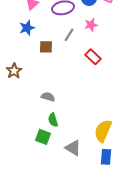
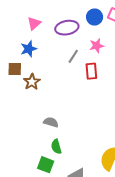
brown square: (46, 47) -> (15, 69), moved
red rectangle: (93, 57) -> (91, 71), moved, turned 42
brown star: (14, 71) -> (32, 82), moved

